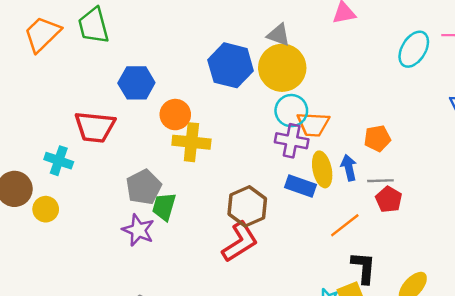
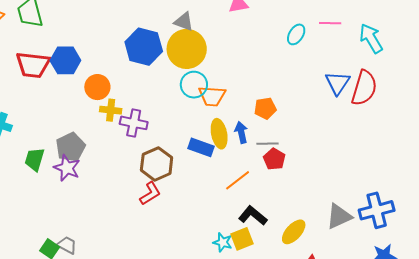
cyan ellipse: (414, 49) -> (296, 34), size x0.7
red trapezoid: (95, 127) -> (33, 65), moved
purple cross: (292, 141) -> (134, 123), moved
yellow cross: (191, 142) -> (111, 110), size x0.7
green trapezoid: (164, 207) -> (35, 159), moved
purple star: (138, 230) -> (67, 168), moved
red L-shape: (240, 242) -> (150, 194), size x0.7
black L-shape: (364, 268) -> (253, 216), turned -56

